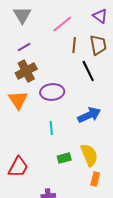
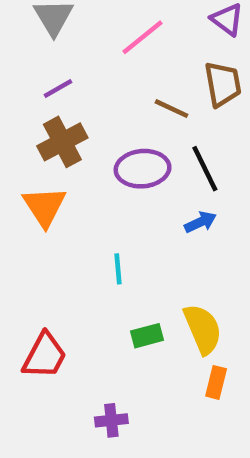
brown line: (74, 45) -> (171, 109), moved, turned -70
black line: (88, 71) -> (205, 169), moved
purple ellipse: (52, 92) -> (143, 169), moved
blue arrow: (89, 115) -> (200, 222), moved, size x0.6

